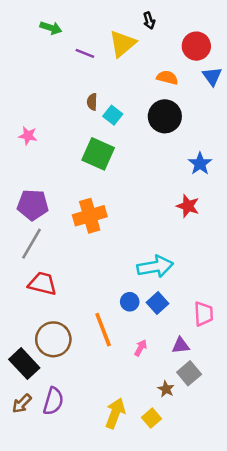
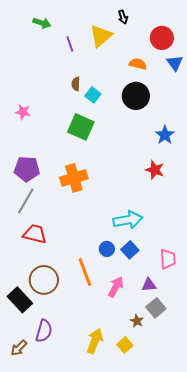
purple line: (85, 53) -> (70, 44), turned 49
pink arrow: (141, 348) -> (116, 287), size x1.5
brown arrow: (22, 404) -> (19, 348), moved

